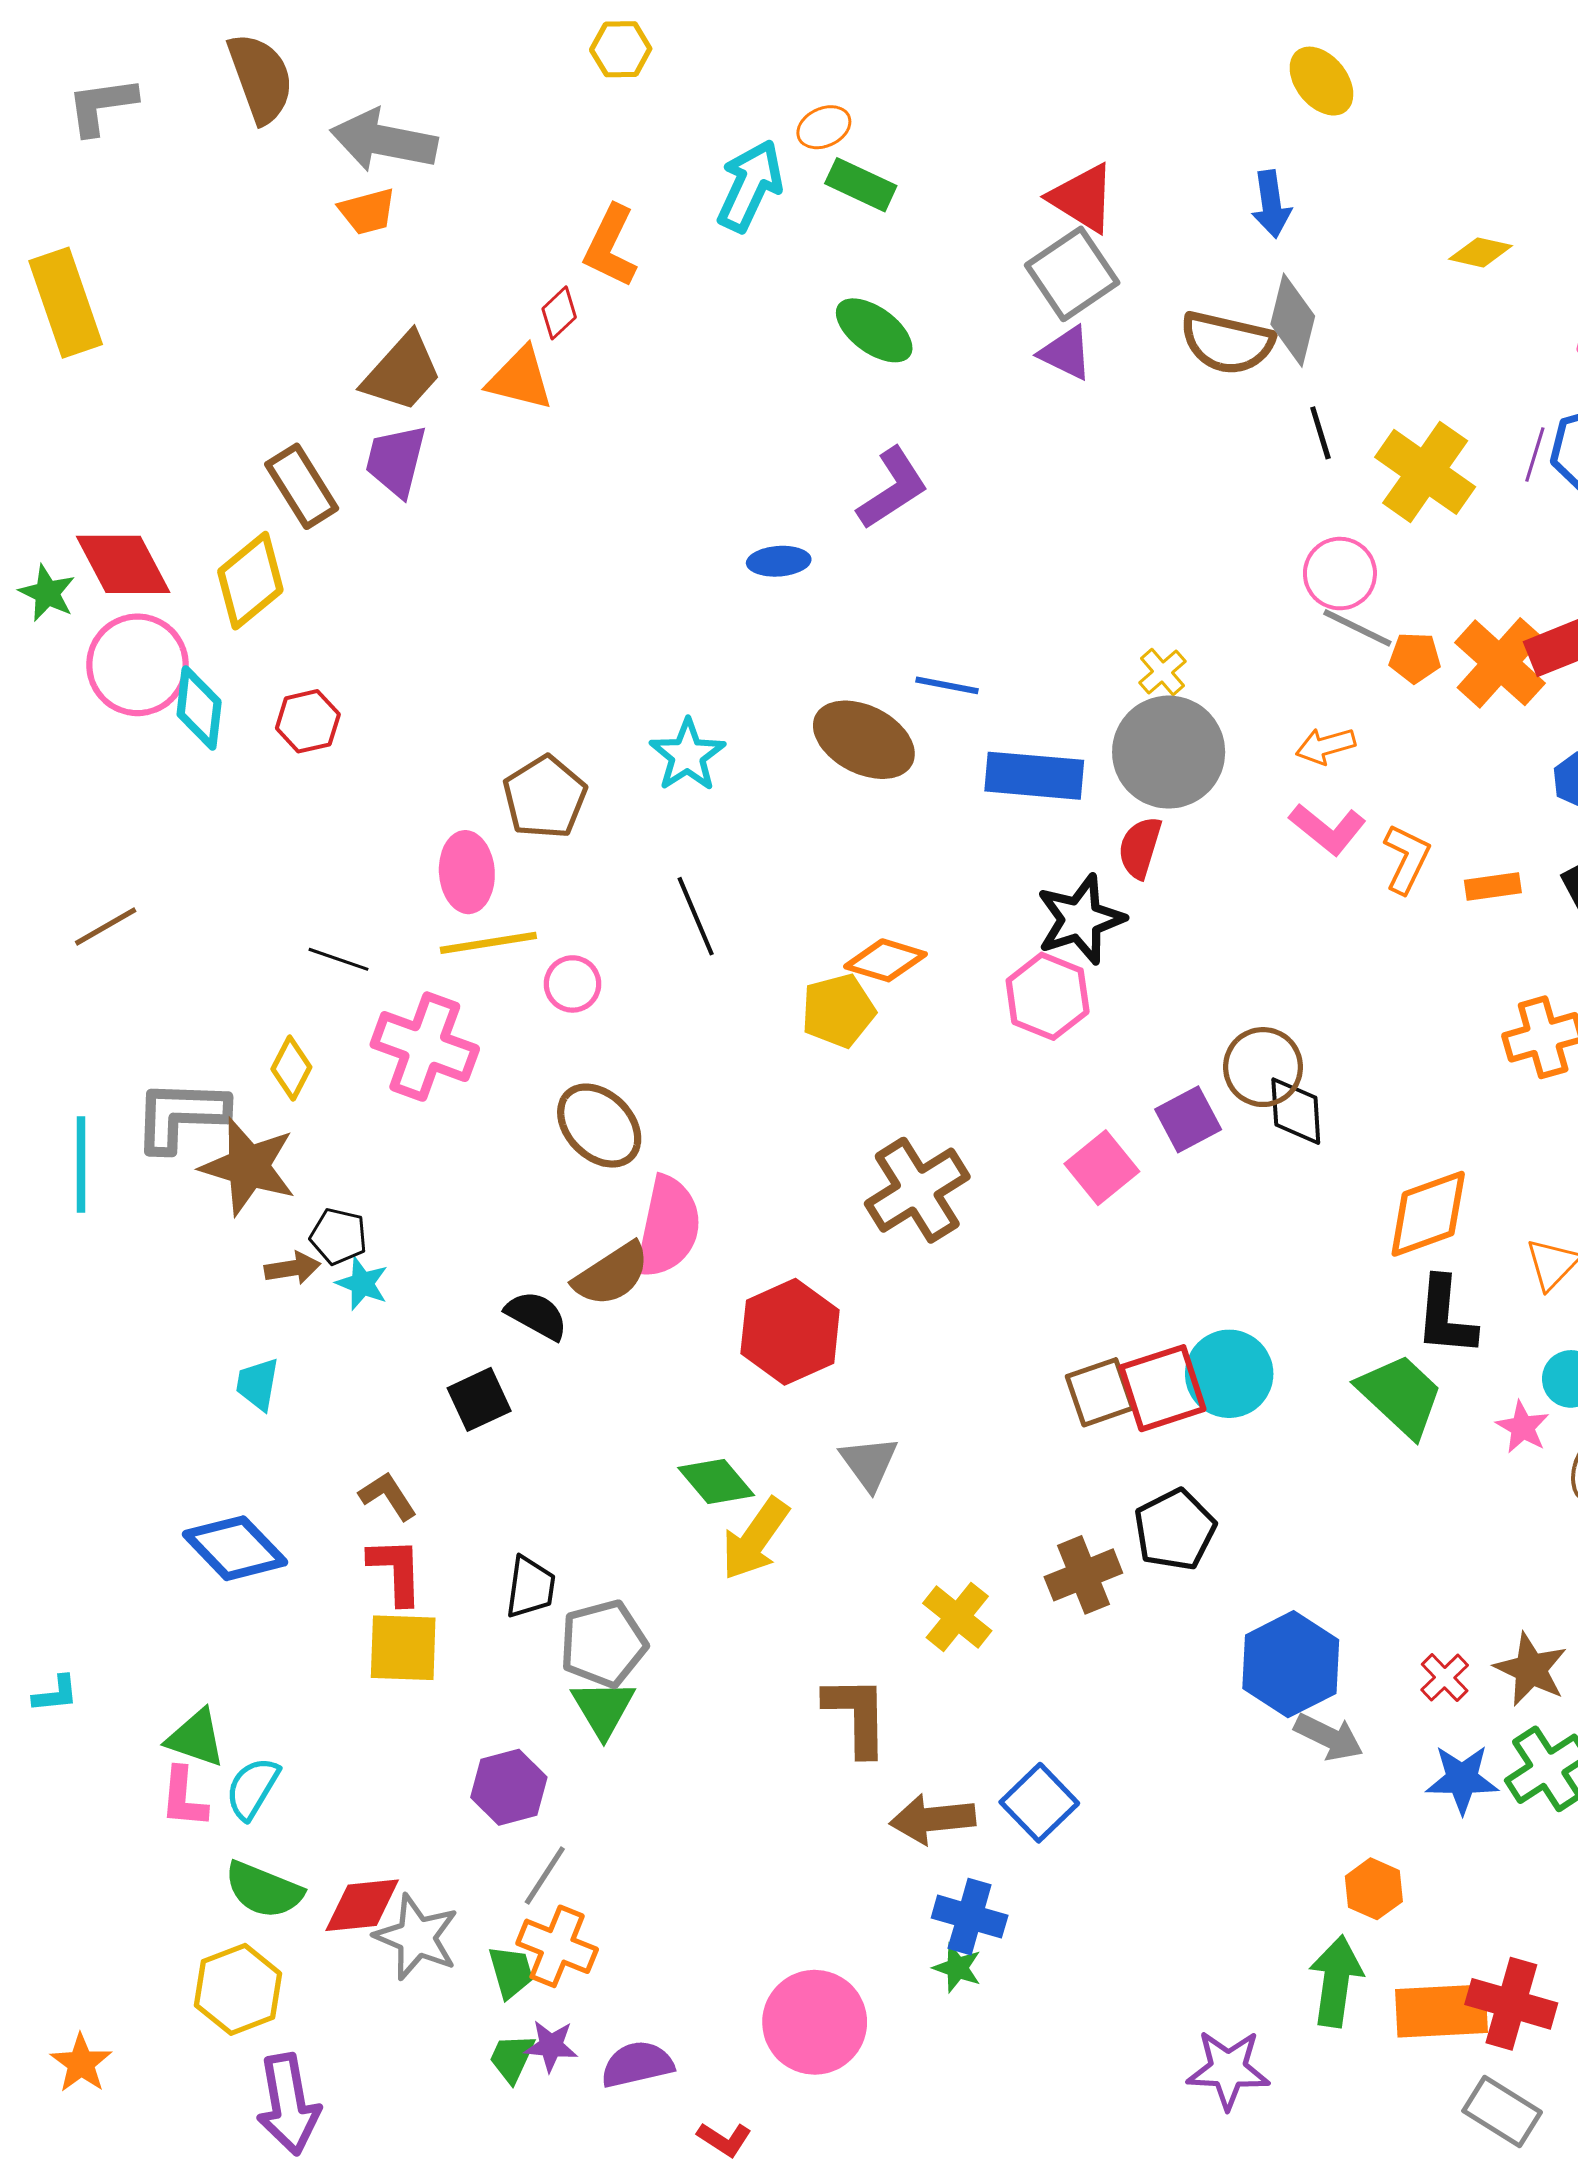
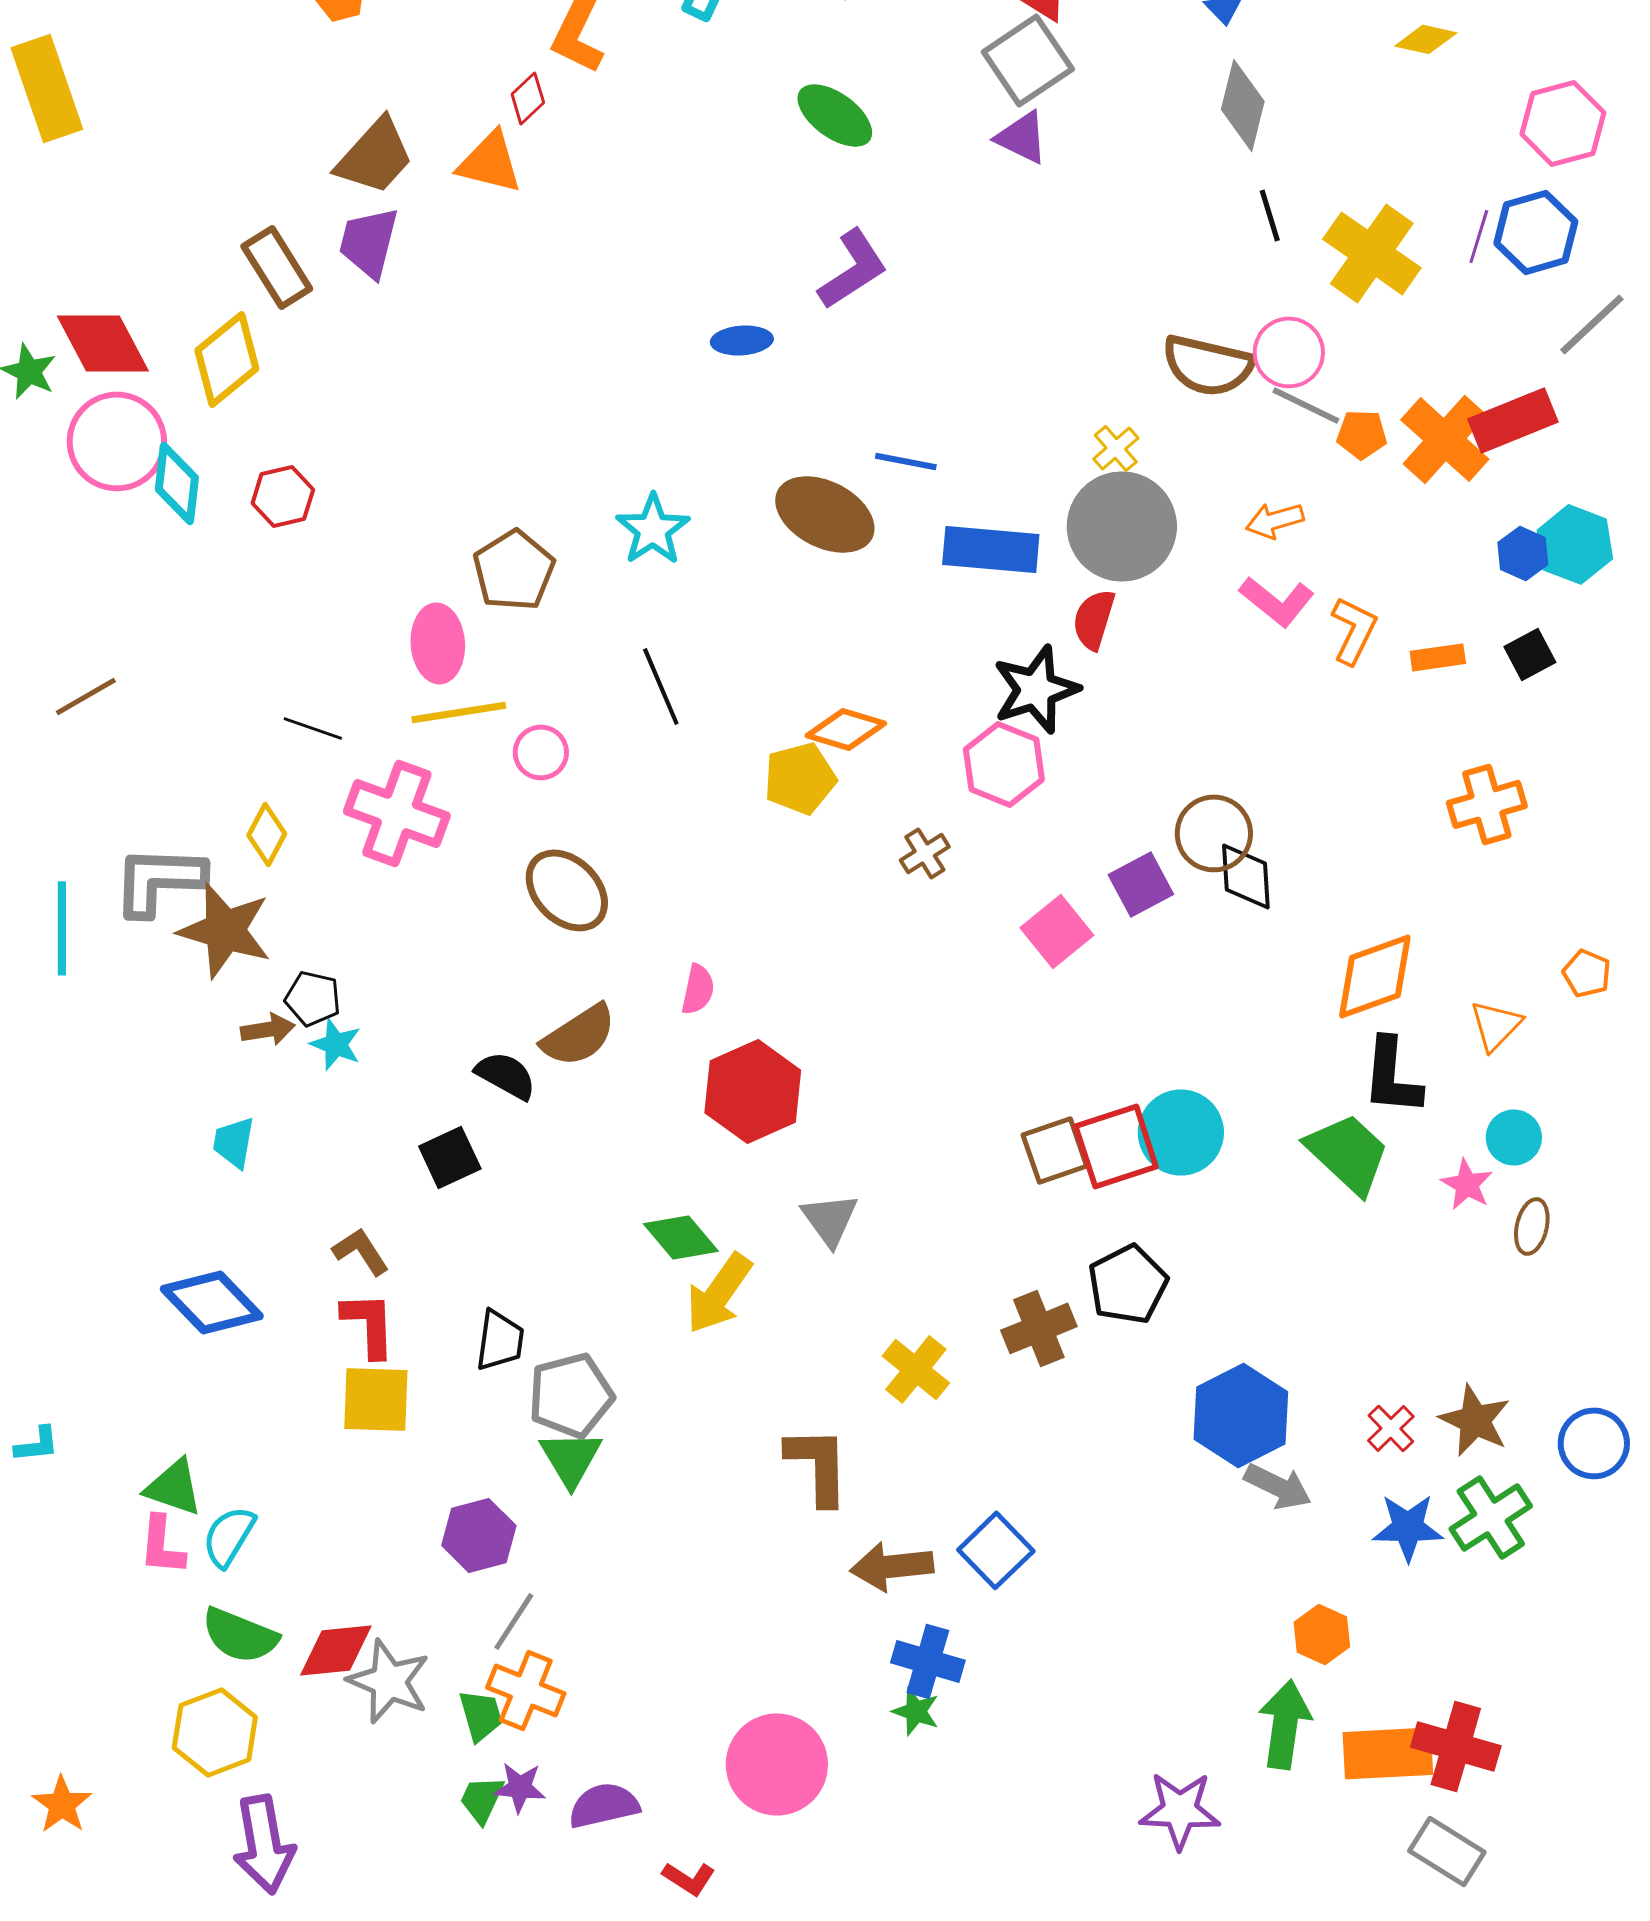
brown semicircle: (1227, 343) -> (1208, 365), moved
brown cross: (917, 1190) -> (925, 853), moved, size x0.5
pink semicircle: (668, 1227) -> (698, 989), moved, size x0.5

